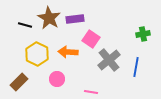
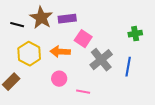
pink circle: (57, 79) -> (59, 79), moved

